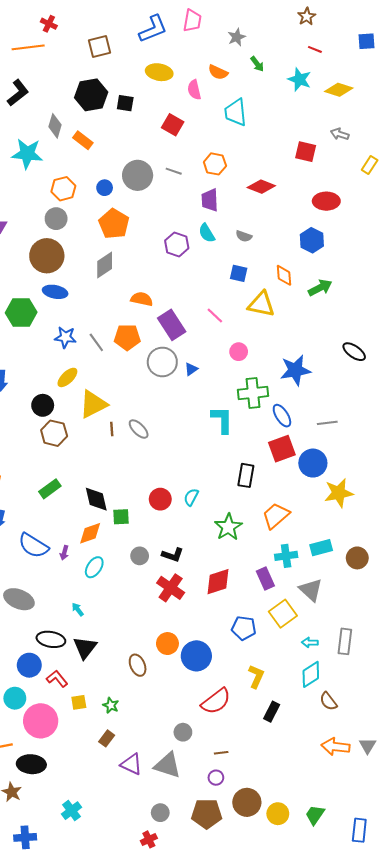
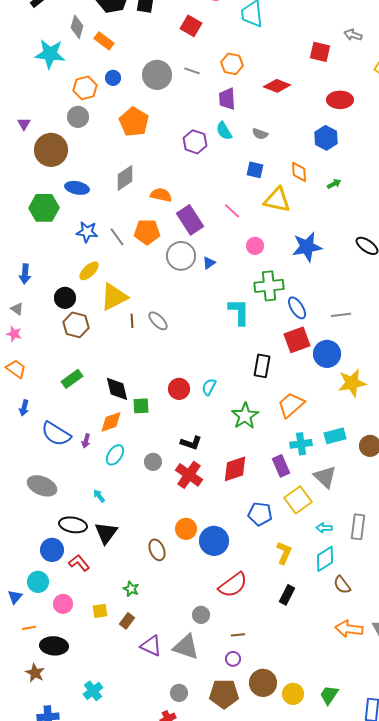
blue circle: (105, 188) -> (113, 78), moved
brown circle: (47, 256) -> (51, 150), moved
gray diamond: (105, 265) -> (125, 178), moved
green arrow: (320, 288) -> (334, 184), size x0.6
blue star: (295, 370) -> (307, 247), moved
gray circle: (140, 556) -> (153, 462), moved
yellow L-shape: (256, 677) -> (284, 553), moved
yellow square: (79, 702) -> (100, 611), moved
pink circle: (41, 721) -> (63, 604), size x0.6

